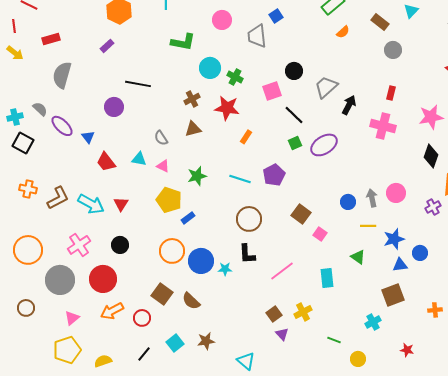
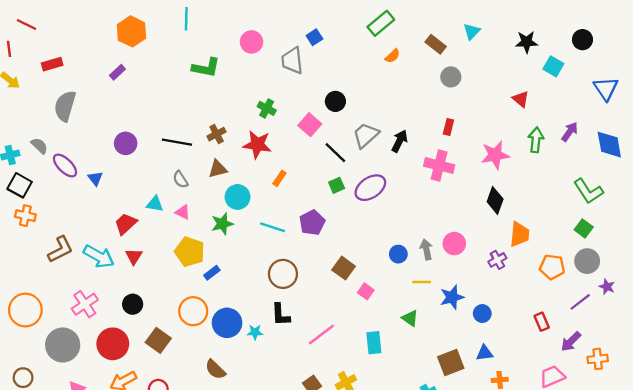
cyan circle: (210, 68) -> (238, 197), moved
black line: (138, 84) -> (177, 142), moved
gray trapezoid: (326, 87) -> (366, 135), moved
pink square: (272, 91) -> (310, 125), turned -30
red trapezoid: (106, 162) -> (126, 224), moved, turned 85
orange cross: (28, 189) -> (25, 216), moved
blue triangle: (400, 265) -> (485, 353), moved
brown square: (162, 294) -> (158, 340), moved

